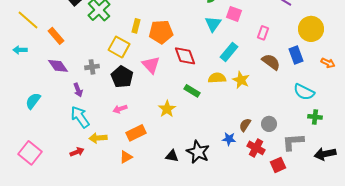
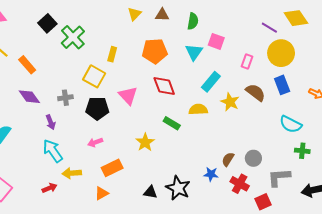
yellow circle: (311, 29) -> (281, 53), moved
orange pentagon: (161, 32) -> (155, 51), moved
black pentagon: (122, 77) -> (97, 108), turned -30
yellow star: (241, 80) -> (230, 102), moved

